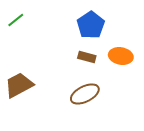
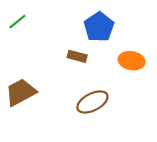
brown rectangle: (87, 57) -> (77, 56), moved

